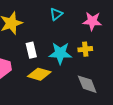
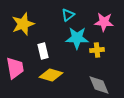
cyan star: (60, 53) -> (77, 38), moved

